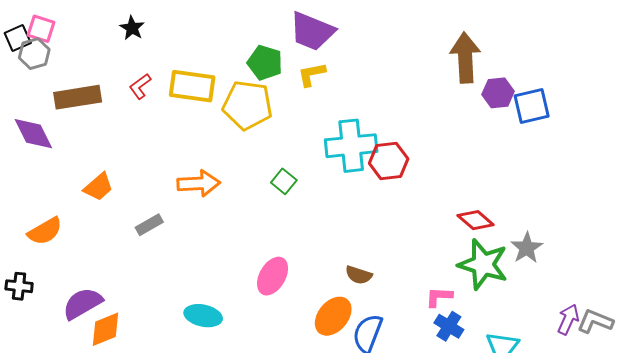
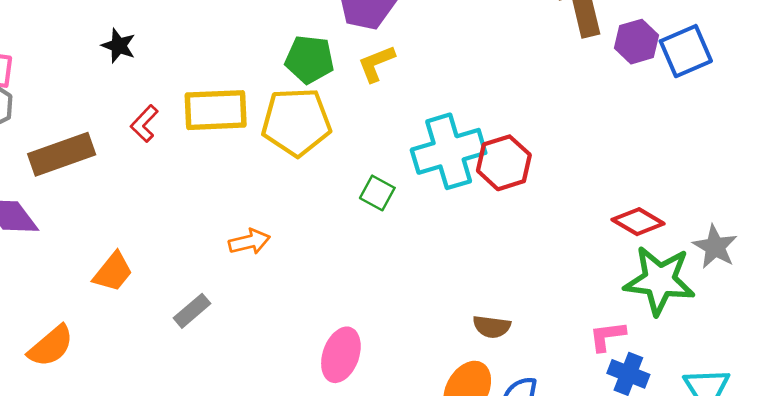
green square: (284, 181) -> (377, 193), moved
orange arrow: (199, 183) -> (249, 242), size x0.7
pink ellipse: (273, 276) -> (341, 355), moved

